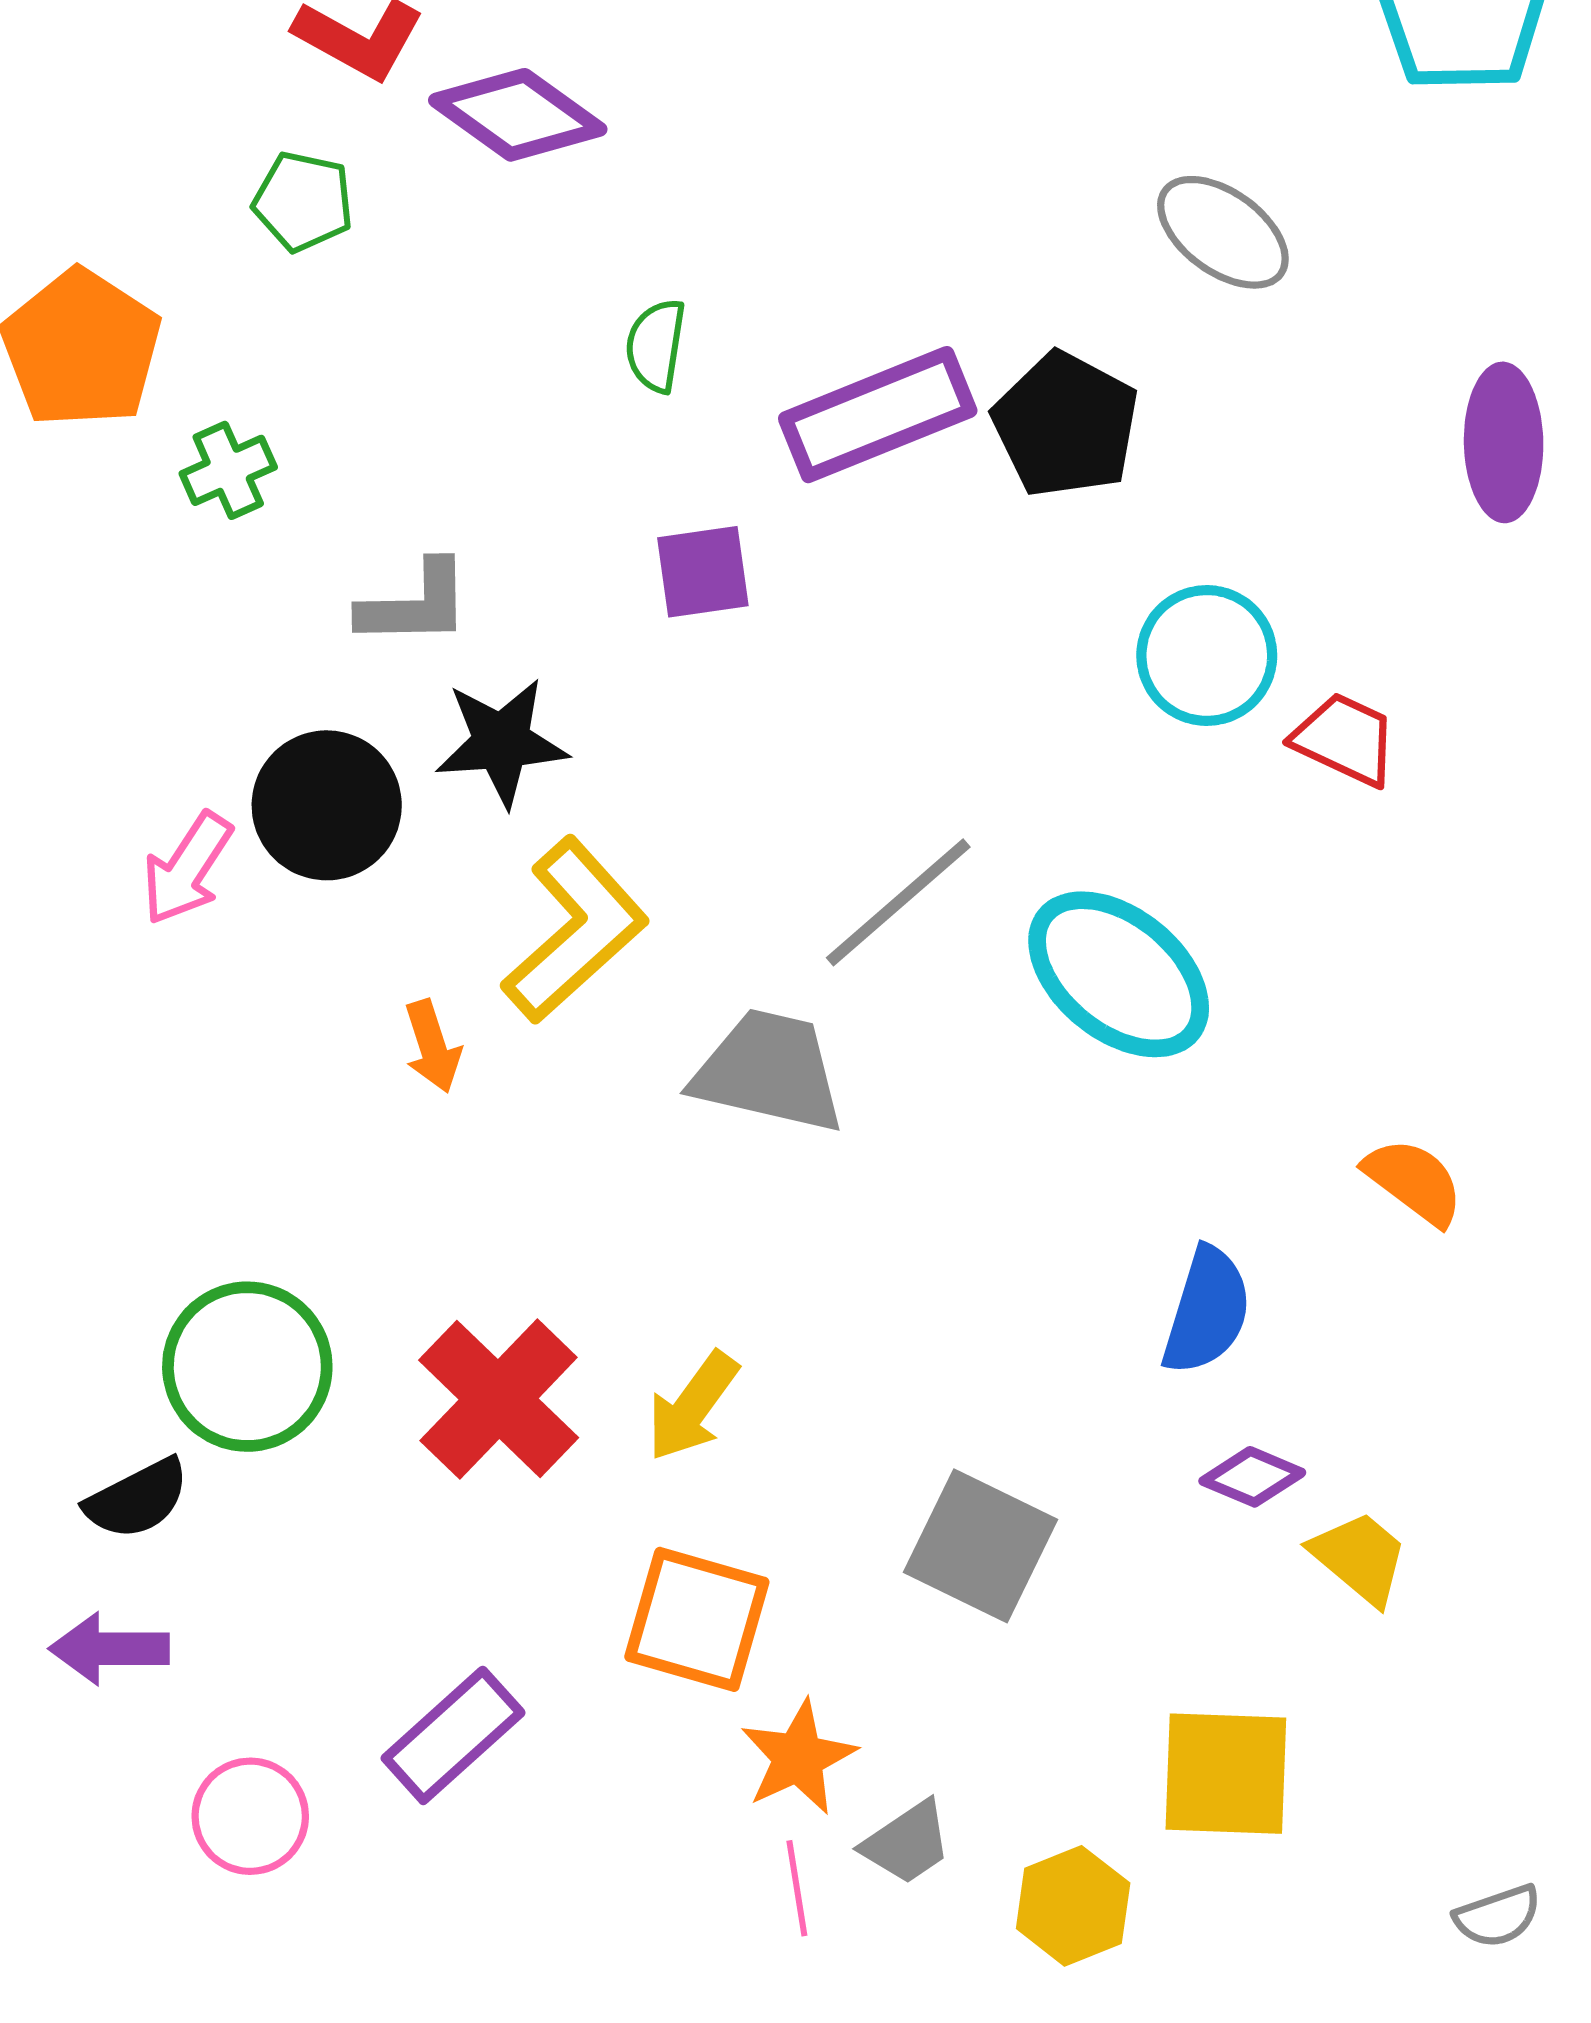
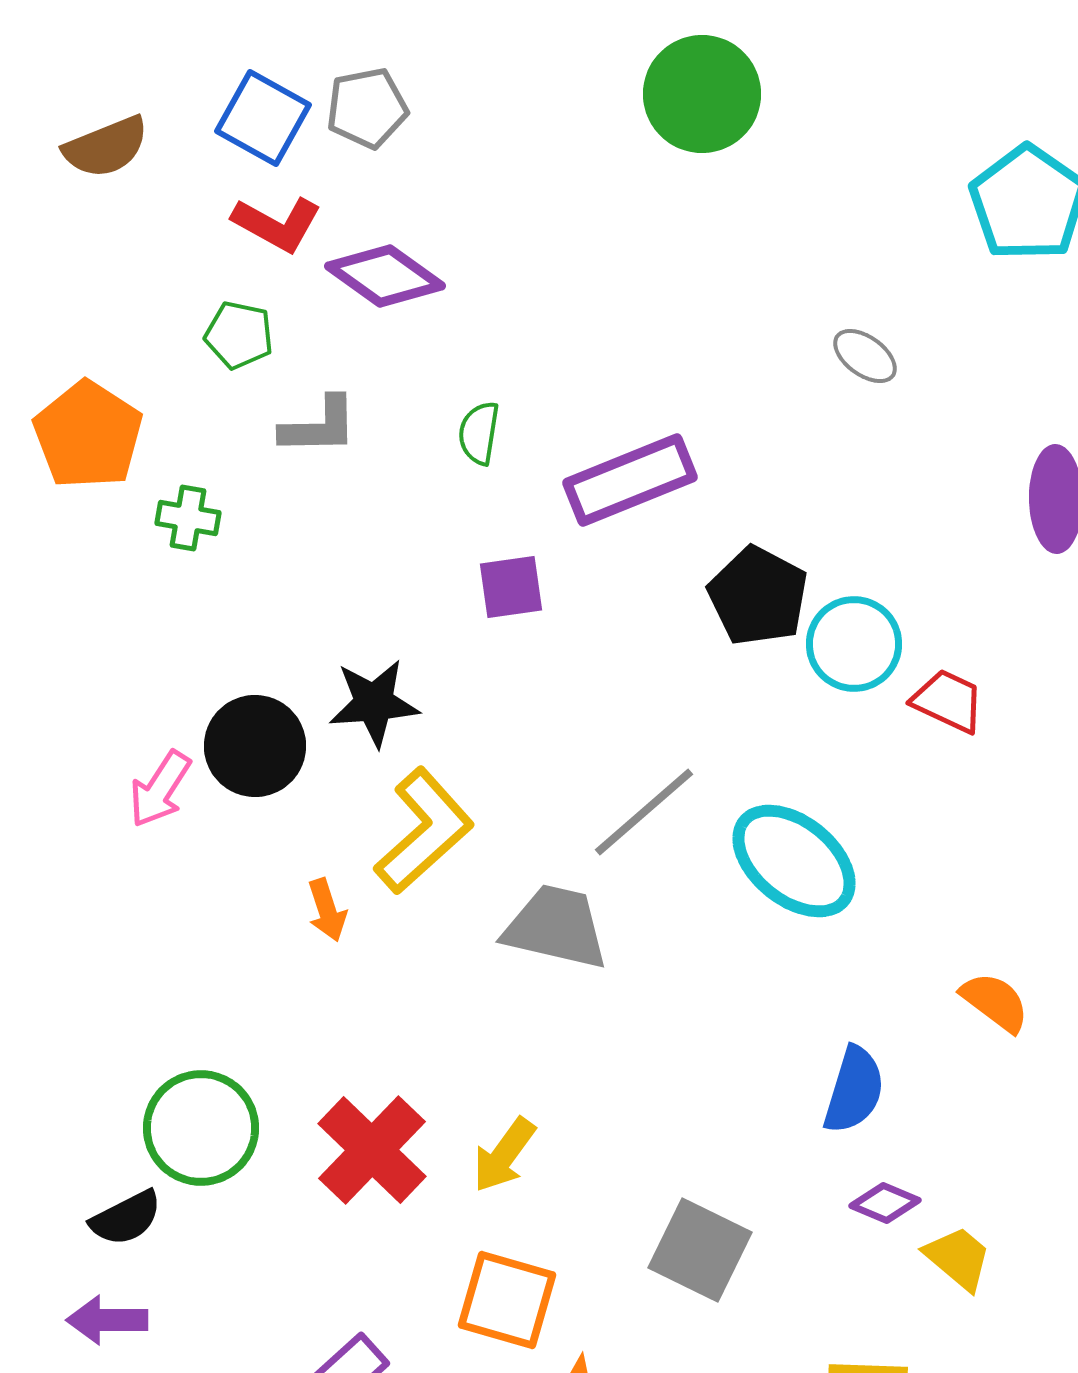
gray ellipse: (1223, 232) -> (865, 356), size x0.7
black pentagon: (1066, 425) -> (758, 596), moved
green cross: (228, 470) -> (188, 518), turned 34
gray L-shape: (415, 604) -> (319, 426), moved

